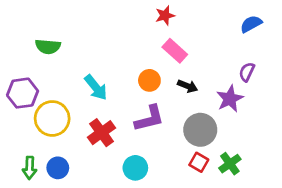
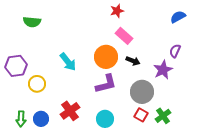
green semicircle: (48, 47) -> (32, 22), moved
orange circle: (149, 80) -> (106, 57), size x1.5
yellow circle: (52, 118) -> (37, 84), size x0.7
red cross: (102, 133) -> (70, 111), moved
cyan circle: (135, 168) -> (105, 119), moved

